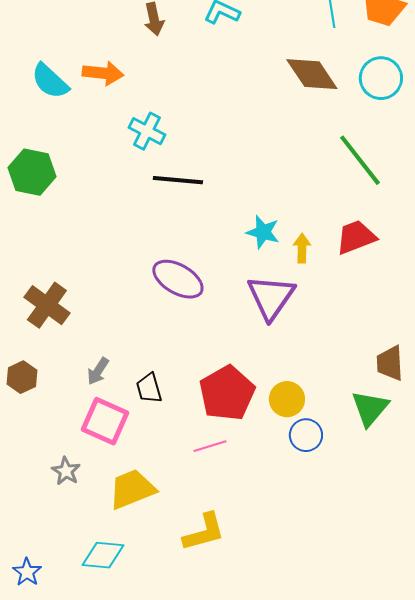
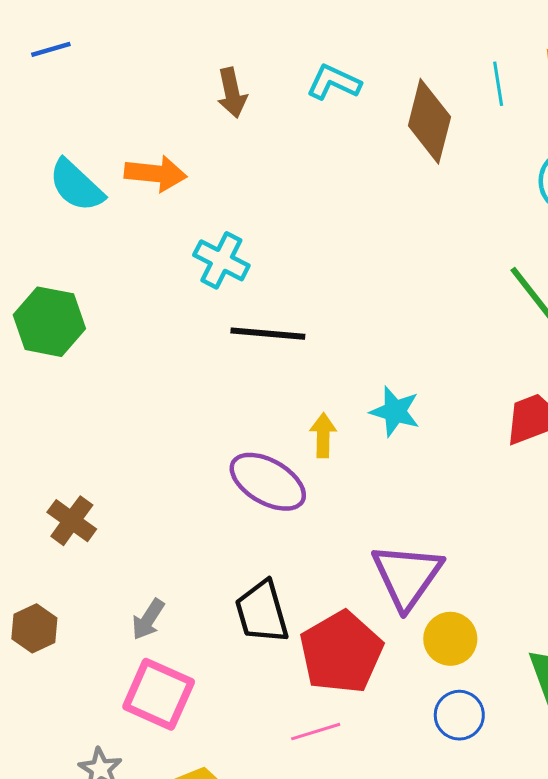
brown diamond: (312, 74) -> (429, 121), moved, turned 48
yellow arrow: (302, 248) -> (323, 435), moved
purple triangle: (271, 297) -> (407, 576), moved
brown cross: (47, 305) -> (72, 521), size x0.7
black trapezoid: (149, 388) -> (262, 612), moved, size x1.4
yellow circle: (287, 399) -> (450, 639), moved

